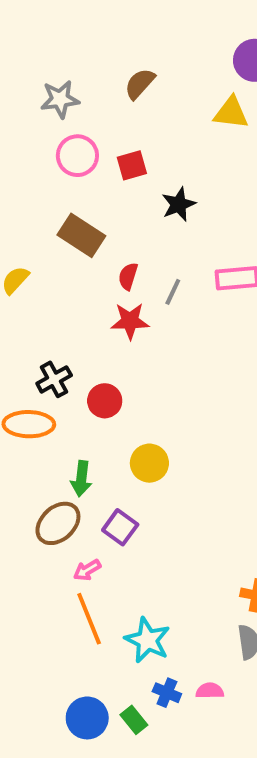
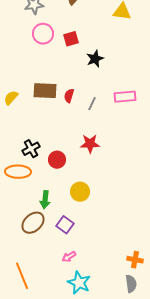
brown rectangle: (81, 235) -> (45, 91), moved, turned -30
red star: (130, 321) -> (90, 144), moved
pink arrow: (87, 570) -> (69, 257), moved
orange line: (89, 619) -> (22, 276), moved

